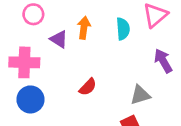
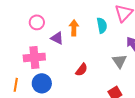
gray triangle: (140, 95) -> (119, 61), moved, turned -42

